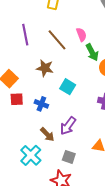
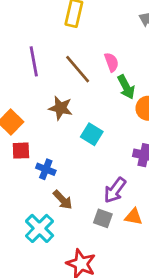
blue cross: (41, 104) -> (46, 169), moved
purple arrow: (68, 126) -> (115, 190), moved
gray square: (69, 157) -> (103, 218), moved

